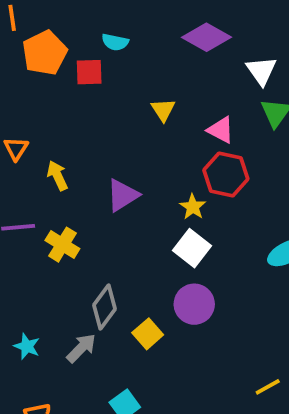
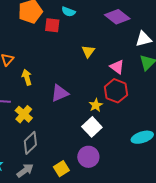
white triangle: (261, 71) -> (143, 39), turned 42
gray diamond: (105, 307) -> (30, 143), moved

